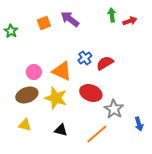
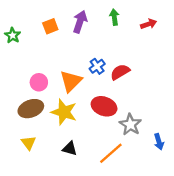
green arrow: (112, 15) -> (114, 17), moved
purple arrow: (70, 19) -> (80, 22), turned 72
orange triangle: (62, 71) -> (71, 81), turned 50
yellow triangle: (25, 125) -> (29, 143), turned 40

